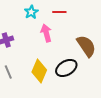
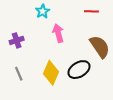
red line: (59, 12) -> (91, 11), moved

